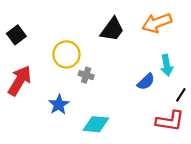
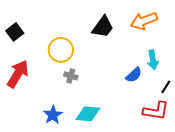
gray cross: (86, 75) -> (71, 76), moved
blue star: (59, 105) -> (53, 115), moved

